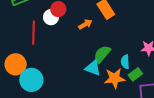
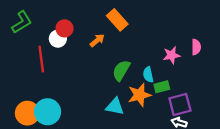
orange circle: (16, 64) -> (27, 113), moved
cyan triangle: (93, 68) -> (115, 106), moved
green rectangle: (135, 74) -> (162, 87), turned 32

